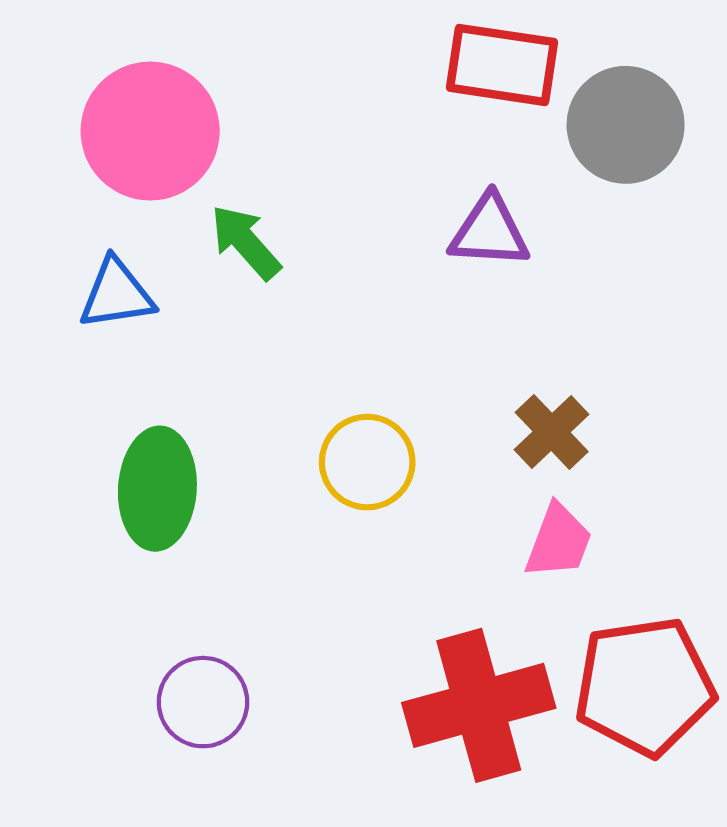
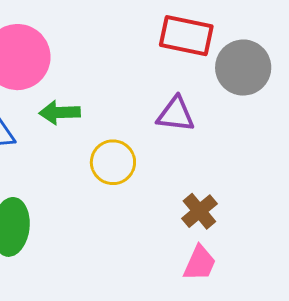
green arrow: (246, 242) -> (60, 112), turned -54
yellow circle: (367, 462) -> (113, 162), moved

